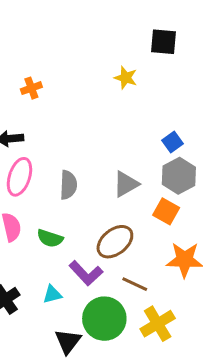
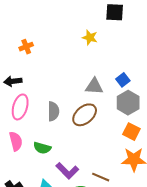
gray triangle: (126, 184) -> (94, 86), moved, turned 36
orange square: (166, 211) -> (131, 132), moved
brown ellipse: (115, 242) -> (85, 115), moved

